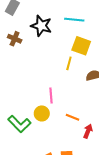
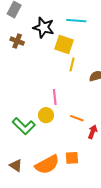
yellow square: (81, 46) -> (64, 45), moved

